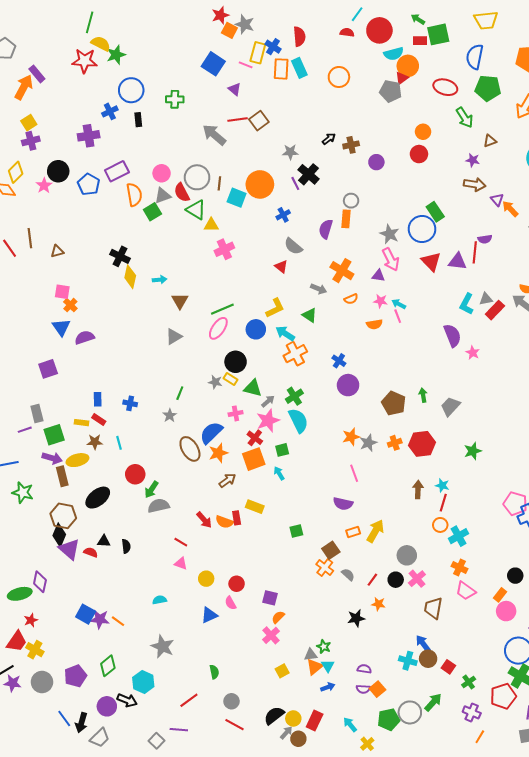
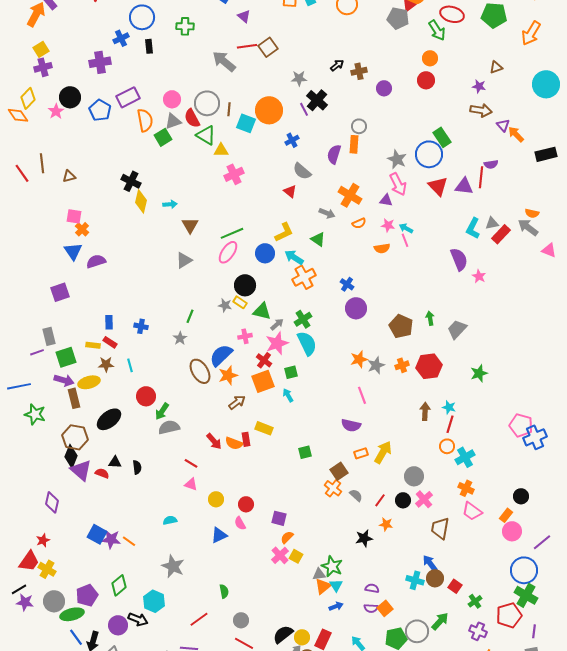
green arrow: (465, 118) -> (437, 30), moved
green ellipse: (20, 594) -> (72, 614), moved
green star: (324, 647) -> (332, 566), size x1.5
yellow square: (282, 671) -> (296, 556), moved, turned -32

